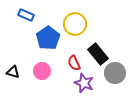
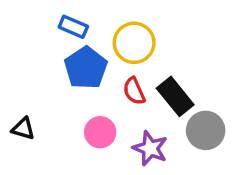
blue rectangle: (26, 15) -> (73, 27), moved
red semicircle: (74, 63) -> (134, 91), moved
pink circle: (42, 71) -> (100, 132), moved

